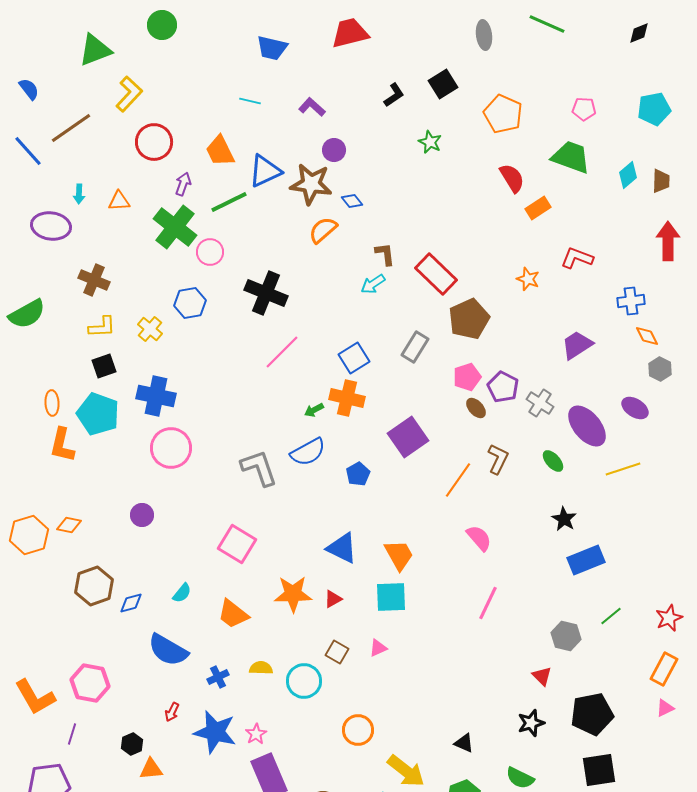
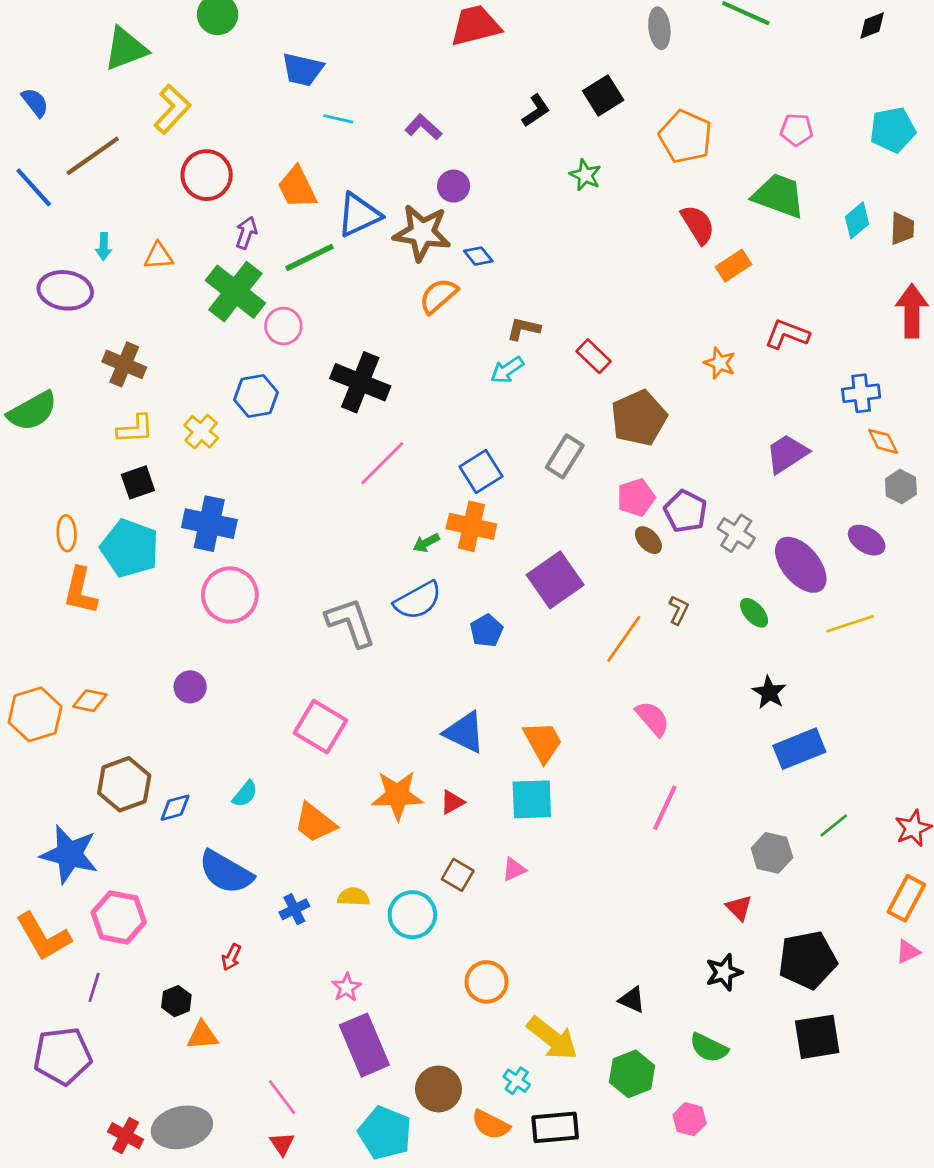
blue trapezoid: (272, 48) -> (303, 69), moved
brown L-shape: (385, 254) -> (524, 329), turned -70
red rectangle: (436, 274) -> (594, 356), size x0.6
brown L-shape: (498, 459) -> (679, 610), size x0.7
blue star: (215, 732) -> (69, 854), moved

